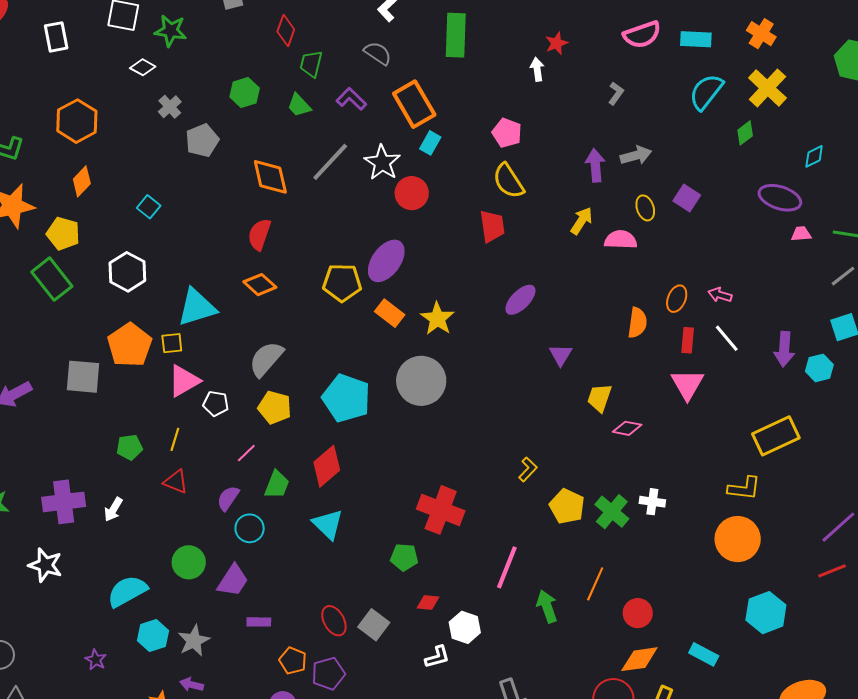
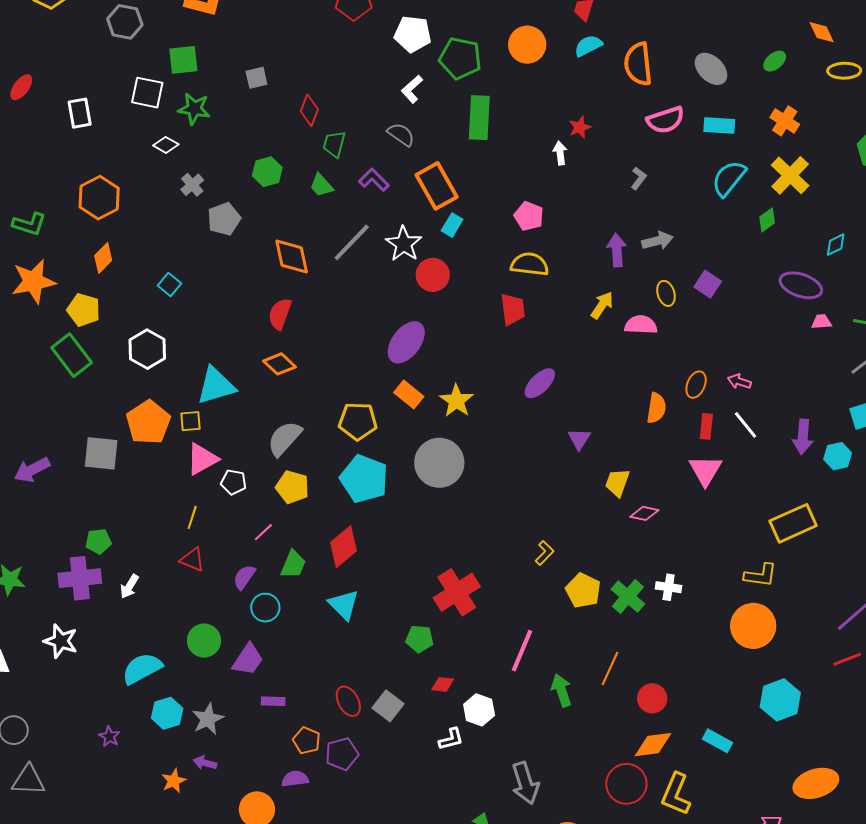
yellow semicircle: (508, 181) -> (530, 264), turned 129
yellow pentagon: (342, 283) -> (358, 421), moved
green pentagon: (129, 447) -> (98, 541), moved
red cross: (441, 510) -> (457, 592), turned 36

